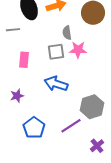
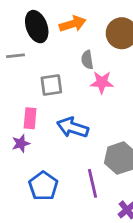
gray square: (56, 52) -> (51, 85), moved
pink rectangle: (24, 60) -> (30, 118), moved
purple line: (71, 126) -> (92, 183), turned -70

